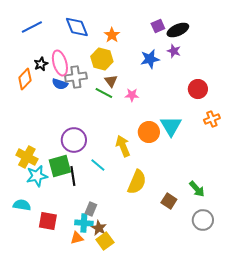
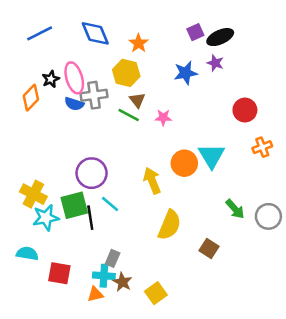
cyan line: (98, 165) -> (110, 204), moved
green arrow: (197, 189) -> (235, 209), moved
gray circle: (203, 220) -> (268, 216), moved
yellow square: (105, 241) -> (156, 293), moved

